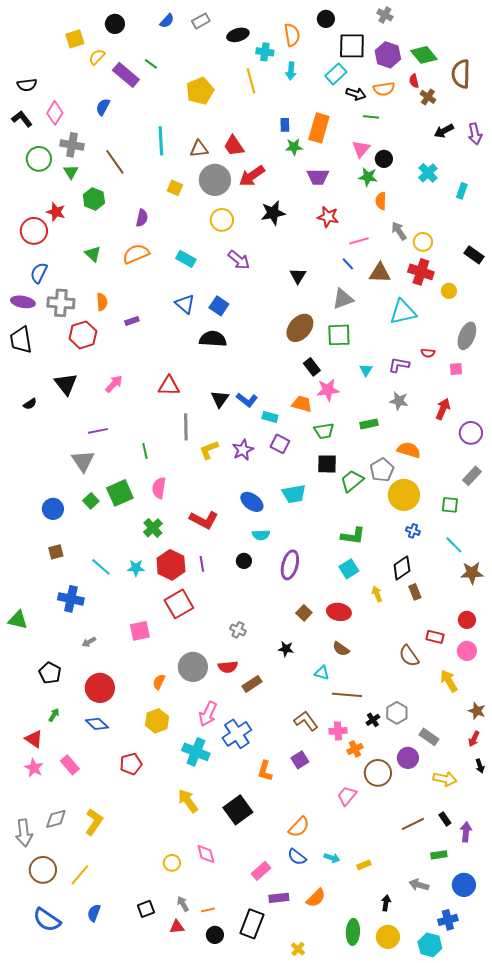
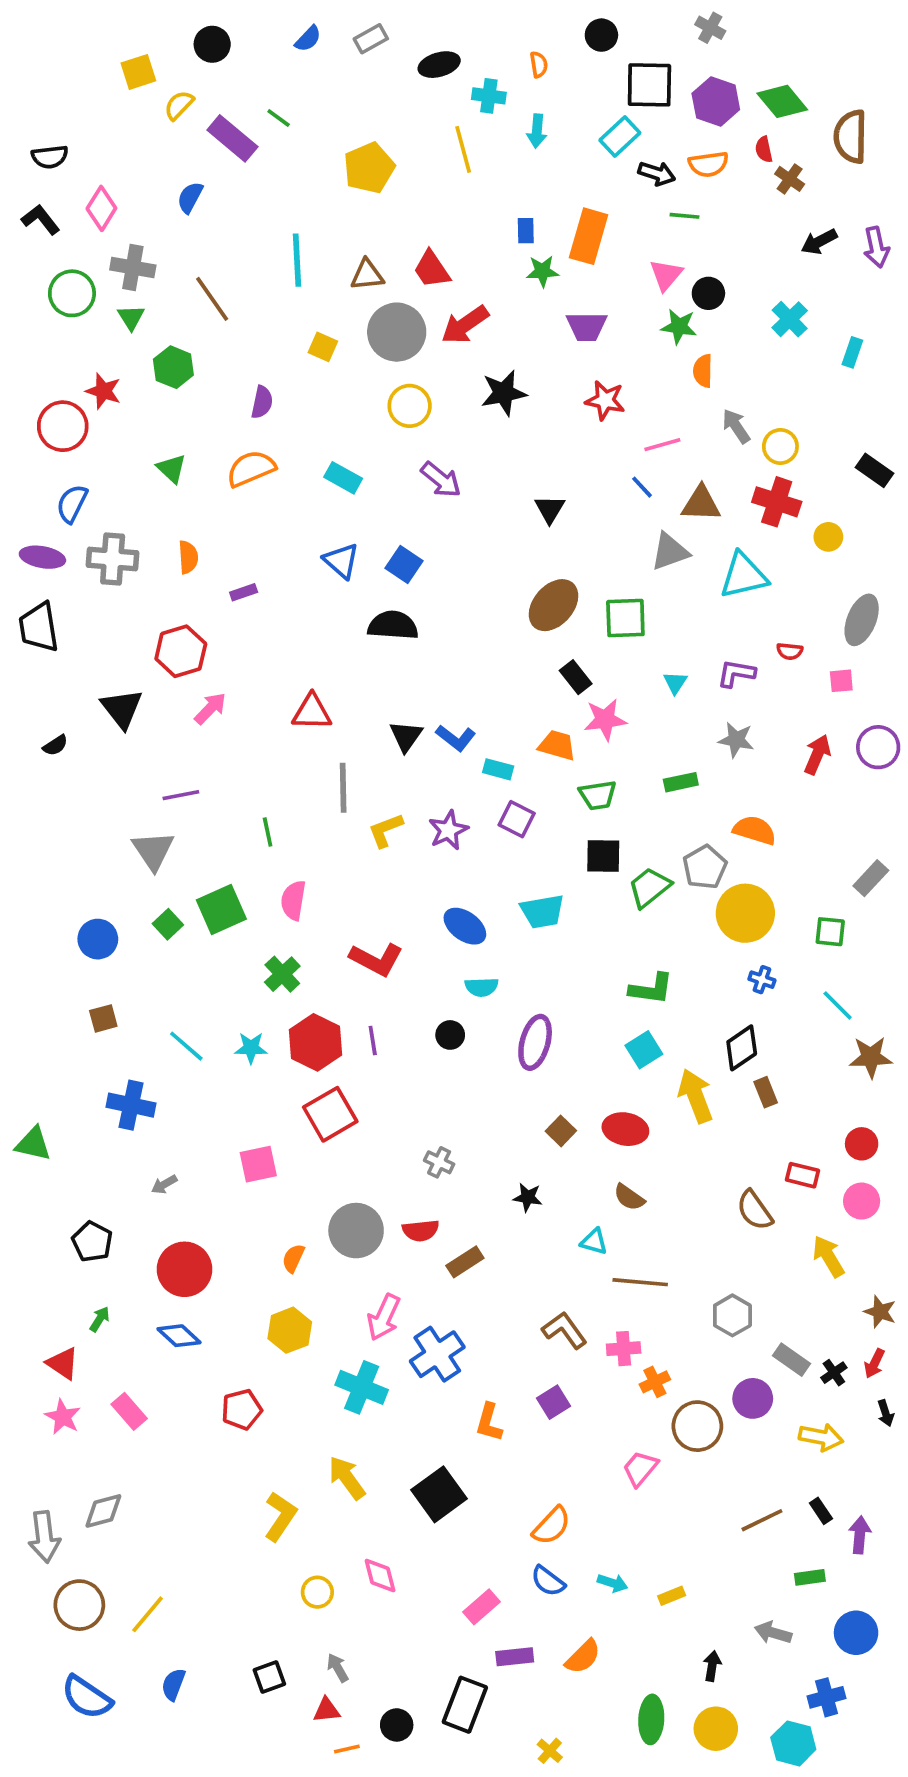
orange semicircle: (292, 35) -> (539, 65), size x0.6
gray triangle: (343, 299) -> (670, 552), moved
red hexagon: (83, 335) -> (181, 651), moved
purple circle: (471, 433) -> (878, 747), moved
yellow arrow: (377, 594) -> (696, 1096), size x1.8
black cross: (373, 720) -> (834, 1373), moved
yellow L-shape: (94, 822) -> (280, 1517), moved
orange line: (208, 910) -> (347, 1749), moved

